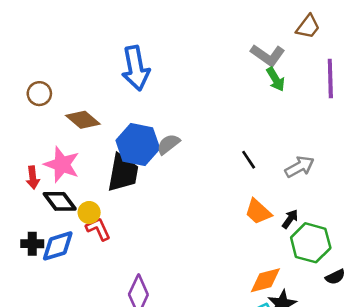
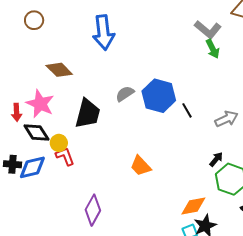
brown circle: (39, 94) -> (34, 20), moved
blue hexagon: (138, 145) -> (159, 96), moved
orange trapezoid: (258, 212) -> (141, 166), moved

